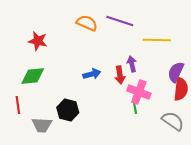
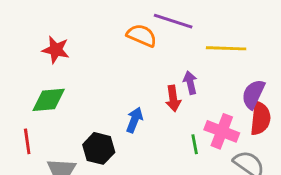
orange semicircle: (87, 23) -> (142, 35), moved
blue arrow: (92, 74) -> (134, 120), moved, turned -54
pink cross: (139, 92) -> (222, 131), moved

